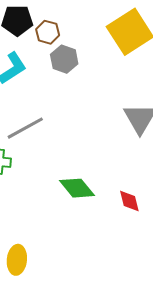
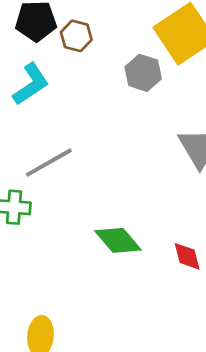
gray hexagon: (64, 59) -> (143, 73), moved

